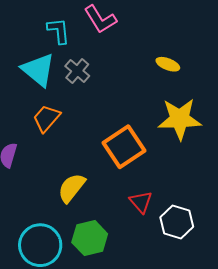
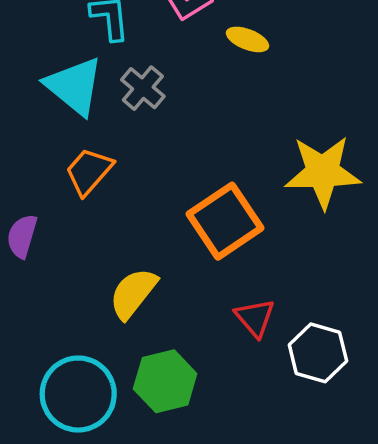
yellow ellipse: (168, 64) -> (248, 39), moved

